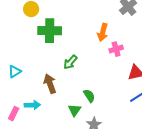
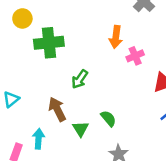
cyan arrow: (32, 105) -> (38, 139), turned -77
green triangle: (75, 110) -> (80, 129), moved

